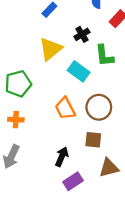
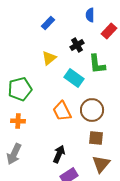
yellow triangle: (51, 49) -> (49, 58), size x0.7
brown square: (93, 140) -> (96, 138), moved
brown triangle: (109, 168) -> (101, 164), turned -36

